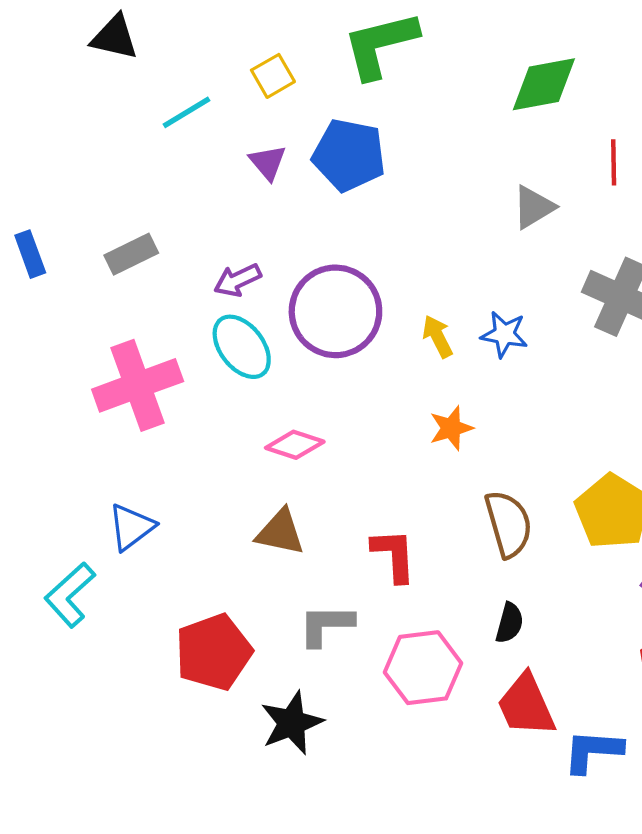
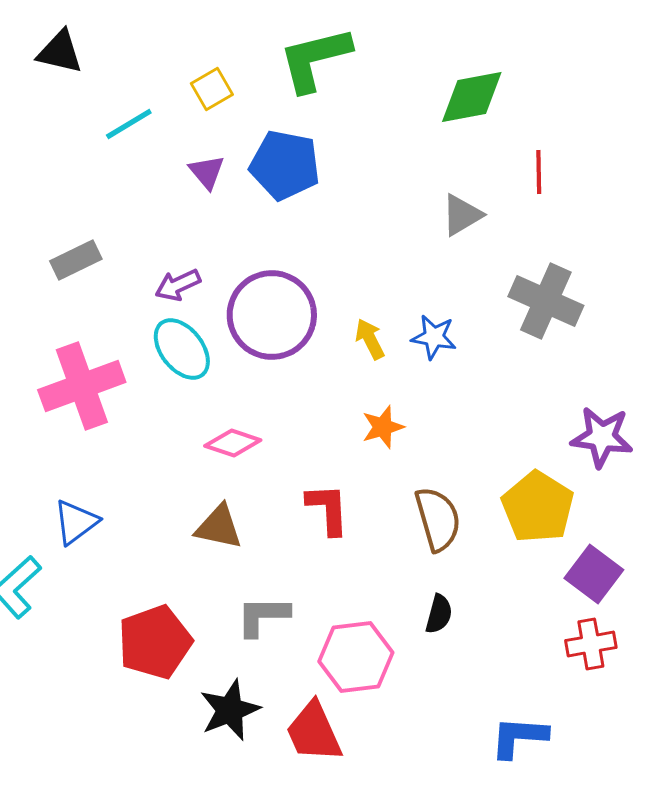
red L-shape: (394, 555) -> (328, 509), moved
red trapezoid: (526, 705) -> (314, 732), moved

